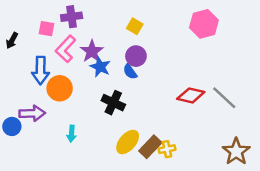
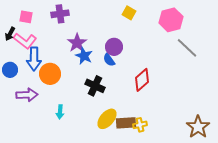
yellow square: (135, 26) -> (129, 13), moved
pink square: (46, 29) -> (26, 17), moved
pink L-shape: (66, 49) -> (25, 41), moved, turned -95
red diamond: (191, 95) -> (142, 80), moved, turned -55
gray line: (224, 98) -> (187, 48), moved
blue circle: (12, 126) -> (10, 70), moved
brown rectangle: (150, 147) -> (126, 123), turned 42

